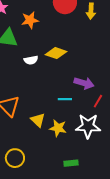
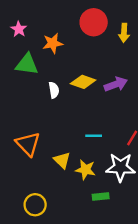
white semicircle: (31, 60) -> (54, 90), turned -88
purple arrow: (84, 83) -> (116, 84), moved, turned -36
green rectangle: (71, 163) -> (101, 197), moved

